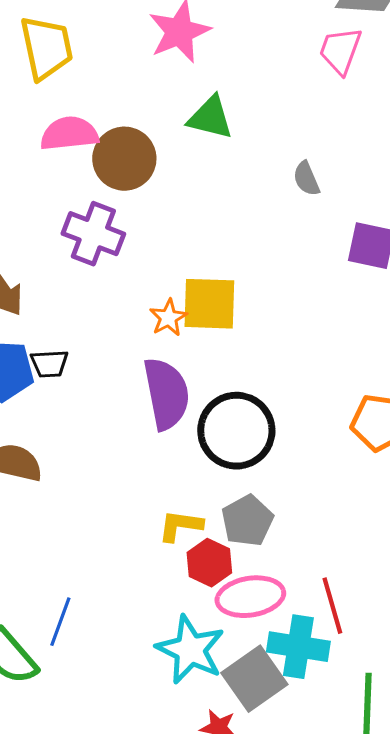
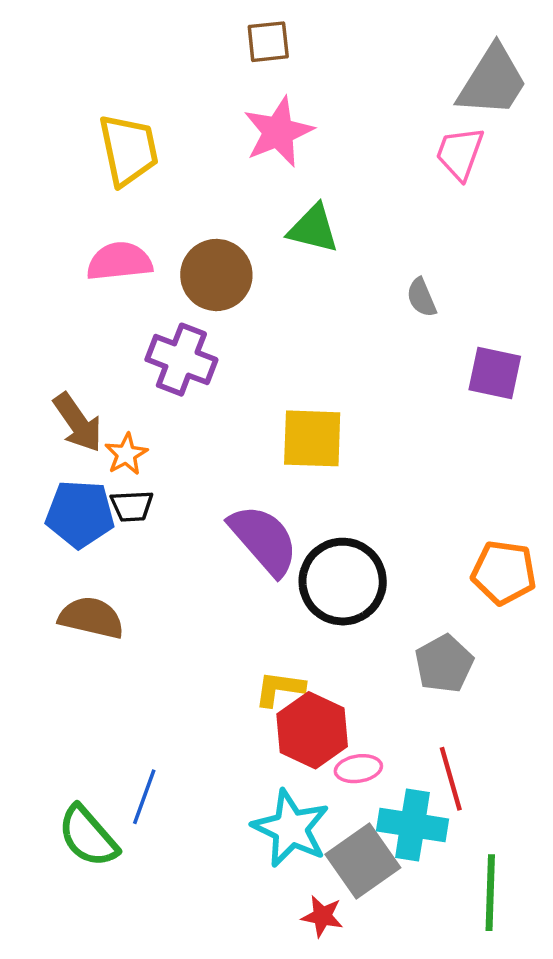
pink semicircle: (69, 134) -> (119, 261), moved
orange star: (168, 318) -> (126, 454), moved
purple semicircle: (166, 394) -> (264, 540), turned -30
gray pentagon: (247, 521) -> (444, 664), moved
red hexagon: (209, 563) -> (312, 730), size x1.4
pink ellipse: (250, 597) -> (358, 769), size x0.6

